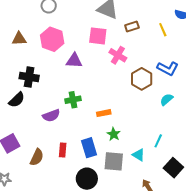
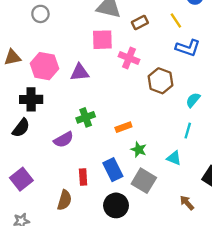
pink hexagon: (52, 39) -> (44, 66), moved
blue L-shape: (168, 68) -> (188, 48), moved
cyan line: (158, 141) -> (188, 131), moved
cyan triangle: (139, 155) -> (174, 158), moved
brown semicircle: (37, 157) -> (64, 200), moved
gray square: (114, 161) -> (144, 181), turned 35

